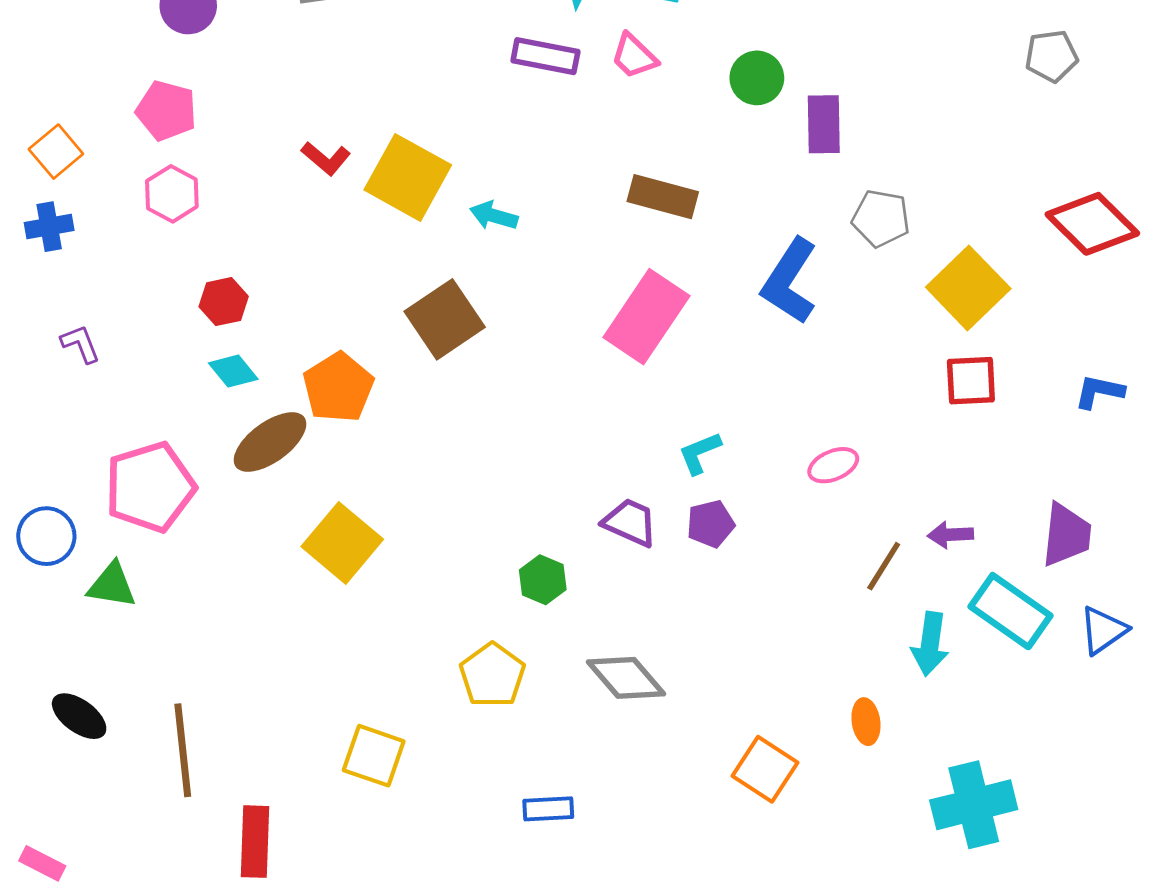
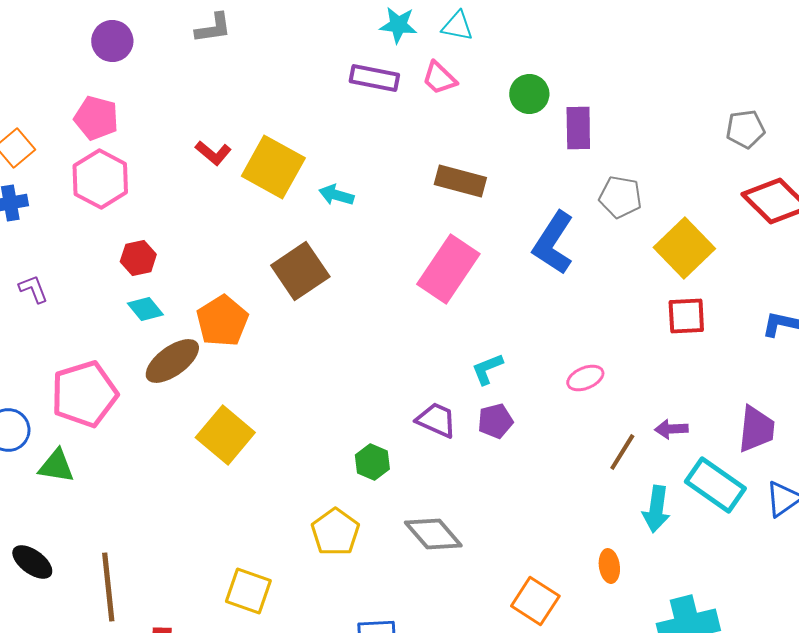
gray pentagon: (1051, 56) -> (745, 129), moved
pink hexagon: (172, 194) -> (100, 179), size x1.4

